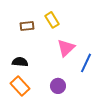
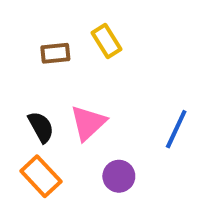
pink triangle: (66, 48) -> (88, 123), moved
black semicircle: (20, 62) -> (41, 127), turned 56

